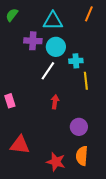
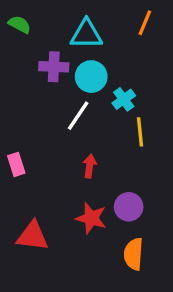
green semicircle: (12, 15) -> (20, 24), turned 80
cyan cross: (76, 61) -> (124, 99), turned -32
red star: (56, 162) -> (91, 218), moved

